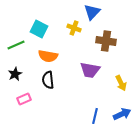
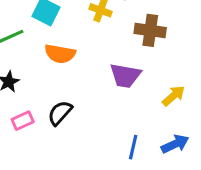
black semicircle: (48, 80) -> (60, 113), moved, turned 48
yellow arrow: (121, 83) -> (174, 96), turned -105

